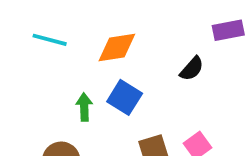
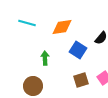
blue square: (125, 97) -> (78, 50), moved

